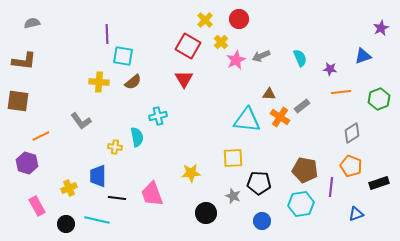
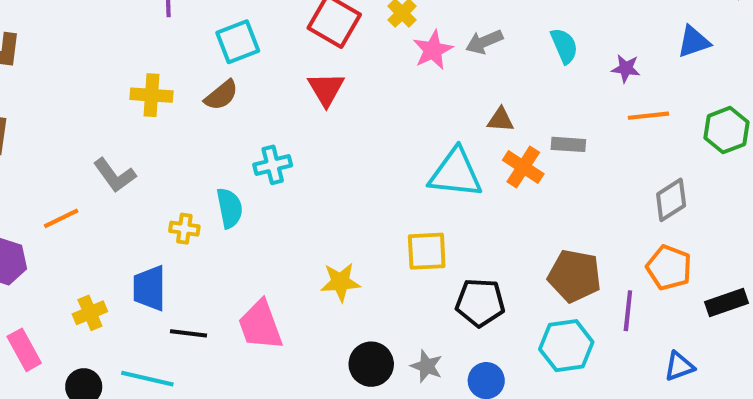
cyan square: (123, 56) -> (238, 42), moved, turned -30
gray rectangle: (302, 106) -> (568, 144), turned 42
orange line: (41, 136) -> (61, 218), moved
gray star: (233, 196) -> (427, 366), moved

